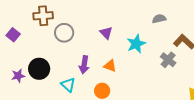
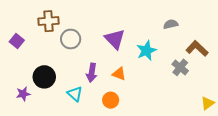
purple triangle: (106, 33) -> (115, 39), size x1.5
purple star: (18, 76) -> (23, 94), moved

